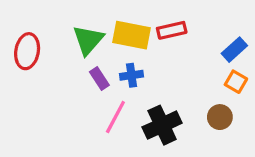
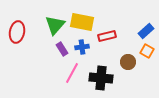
red rectangle: (172, 30) -> (107, 36), moved
brown circle: (220, 117) -> (128, 62), moved
black cross: (162, 125) -> (101, 78), turned 30

